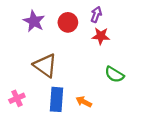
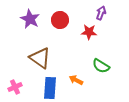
purple arrow: (96, 14) -> (101, 13), moved
orange arrow: (84, 102) -> (76, 80), moved

